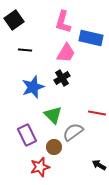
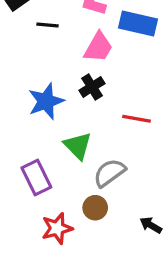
black line: (25, 50) -> (48, 25), moved
red line: (97, 113) -> (136, 119), moved
brown circle: (54, 147) -> (95, 208), moved

